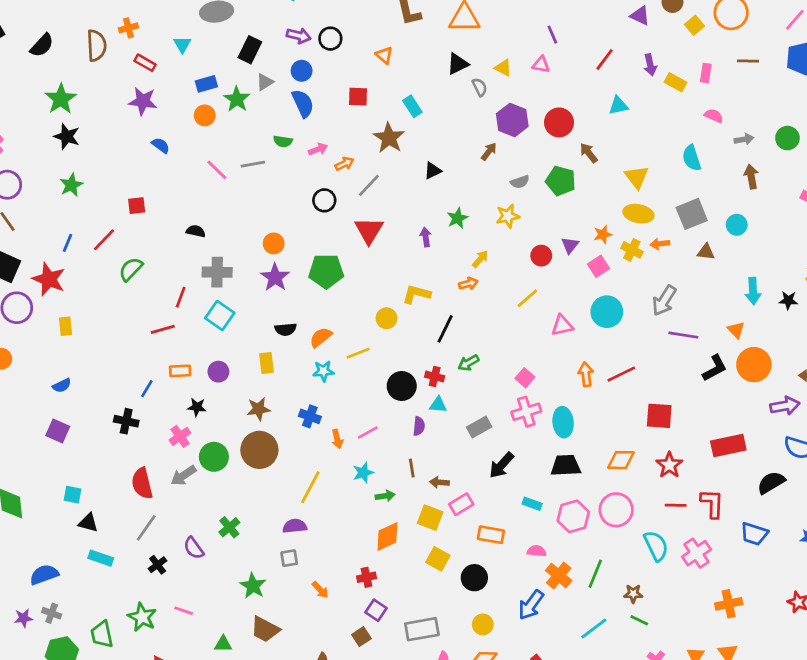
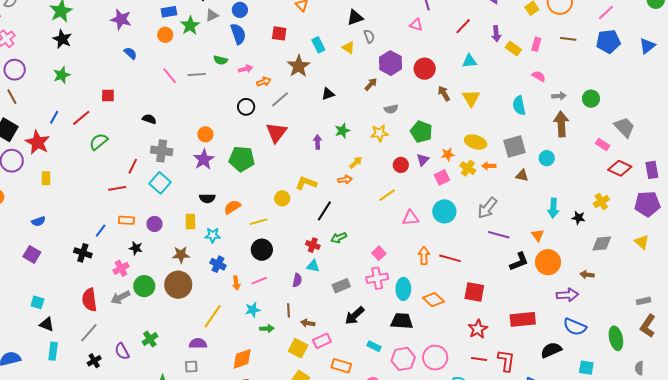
yellow triangle: (503, 68) -> (348, 48), moved
yellow triangle: (637, 177) -> (471, 98), moved
brown arrow: (751, 177) -> (561, 124), size x1.4
green pentagon: (561, 181) -> (421, 132), moved
cyan star: (323, 371) -> (213, 235), moved
red line: (621, 374) -> (450, 258), turned 35
black circle: (402, 386) -> (262, 250), moved
orange diamond: (621, 460) -> (433, 300), moved, turned 35
orange diamond: (387, 537) -> (242, 359), moved
cyan rectangle: (101, 558) -> (53, 351), turned 72

